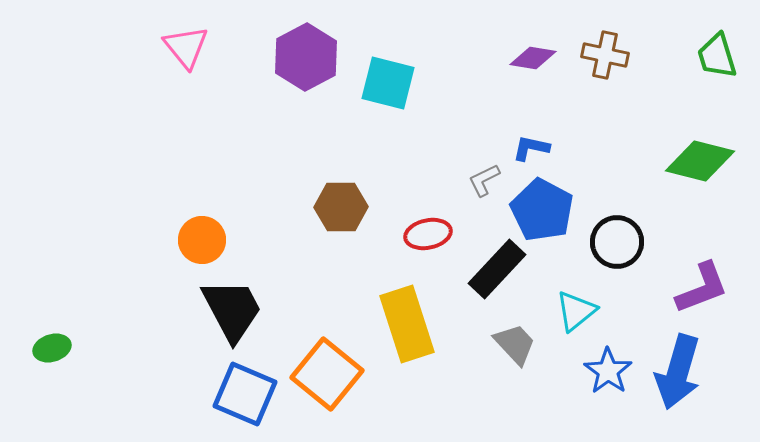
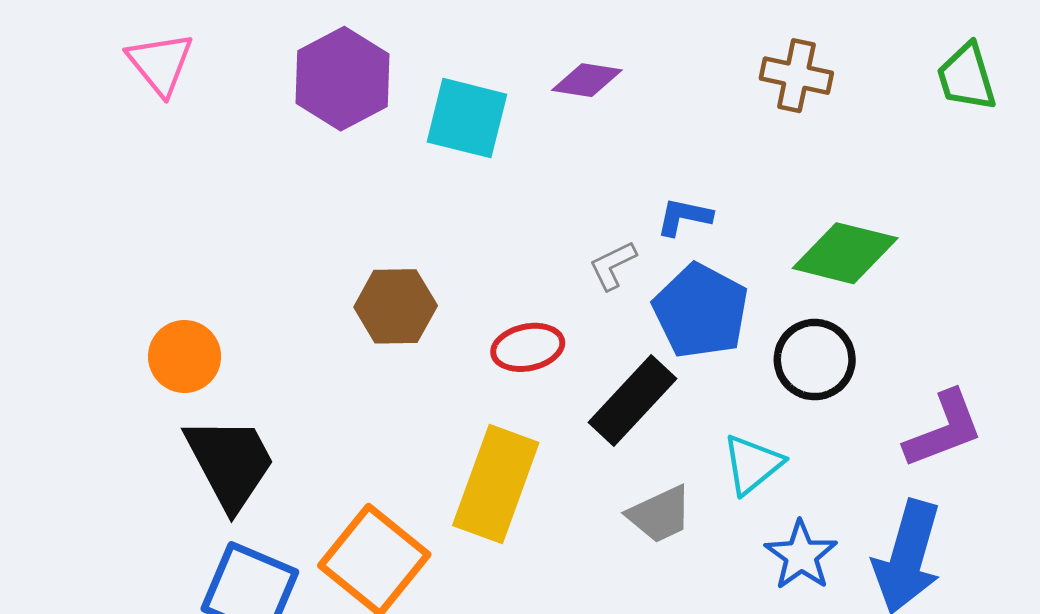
purple diamond: (533, 58) -> (587, 80), moved
green diamond: (700, 161) -> (845, 253), moved
yellow rectangle: (407, 324) -> (496, 484), turned 38
gray trapezoid: (515, 344) -> (660, 514), turned 108

